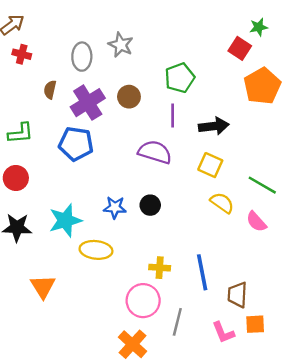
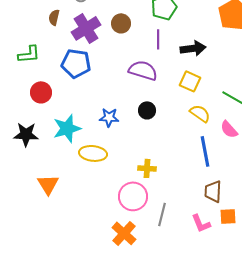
red circle: (16, 178) -> (41, 92), moved
black circle: (150, 205) -> (147, 110), moved
blue line: (202, 272) -> (205, 151), moved

